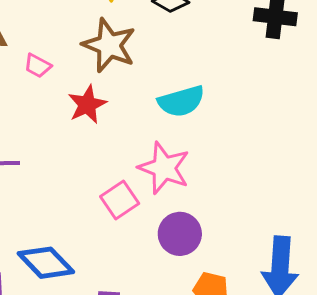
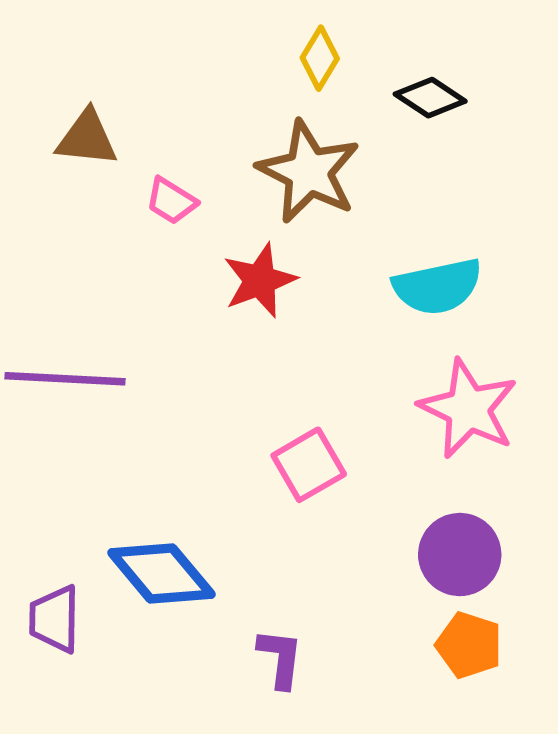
pink star: (164, 168) -> (468, 409), moved
purple circle: (180, 234) -> (460, 555), moved

